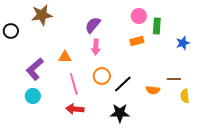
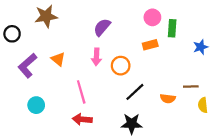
pink arrow: (96, 47) -> (96, 57), moved
orange triangle: (65, 57) -> (58, 59), moved, turned 40
purple L-shape: (35, 69) -> (27, 66), moved
orange circle: (102, 76) -> (121, 66), moved

